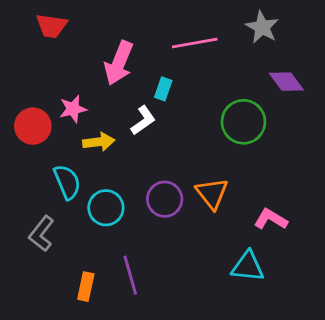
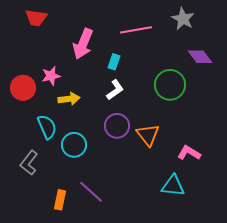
white L-shape: (143, 120) -> (115, 90), moved
purple circle: (165, 199) -> (117, 126), moved
purple line: (130, 275) -> (91, 192), turned -32

